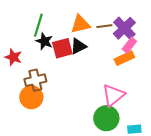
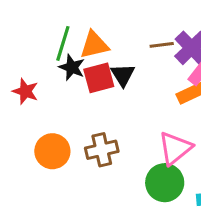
orange triangle: (80, 24) -> (94, 45), moved
black triangle: (78, 46) -> (123, 75), turned -36
brown cross: (35, 80) -> (102, 150), moved

